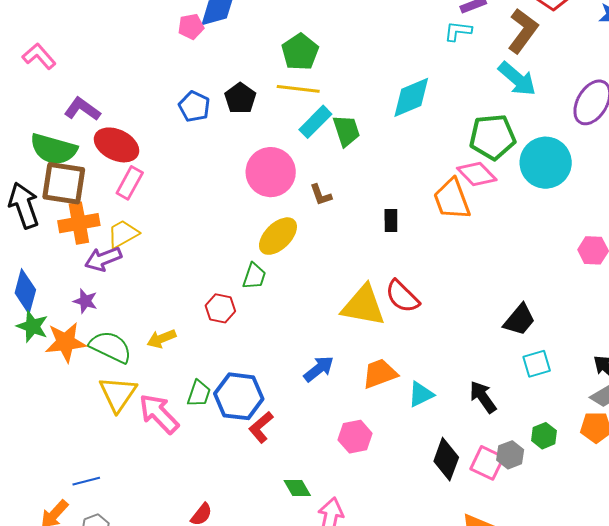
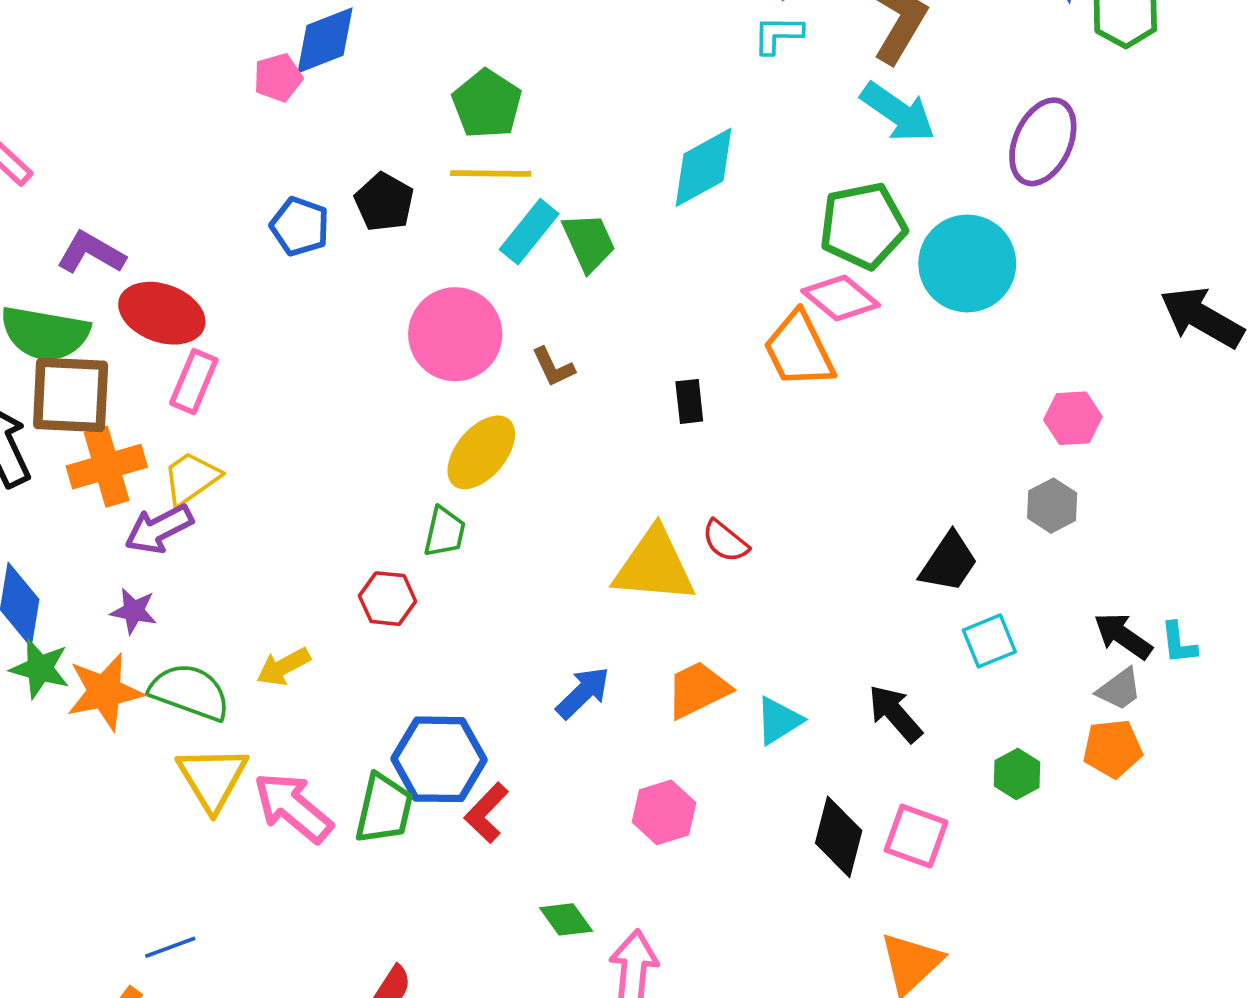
red semicircle: (402, 296) -> (725, 541), size x0.7
green trapezoid: (199, 393) -> (384, 809), moved, size x1.4
gray hexagon: (510, 455) -> (1052, 506), moved

